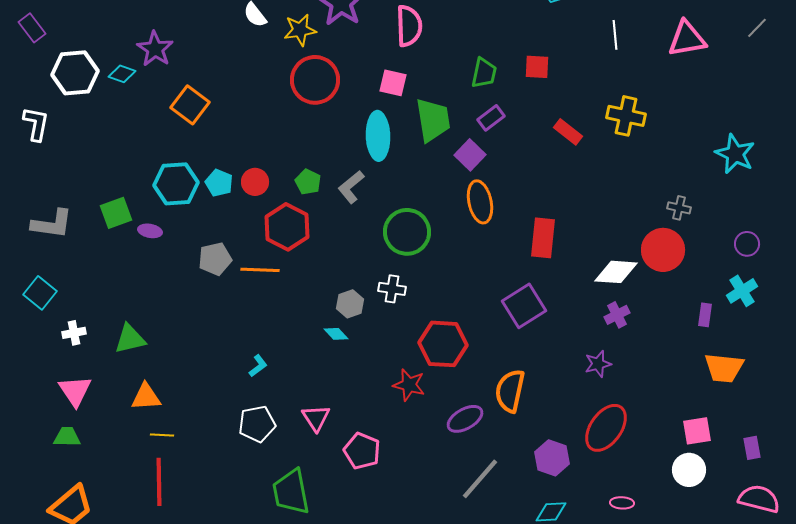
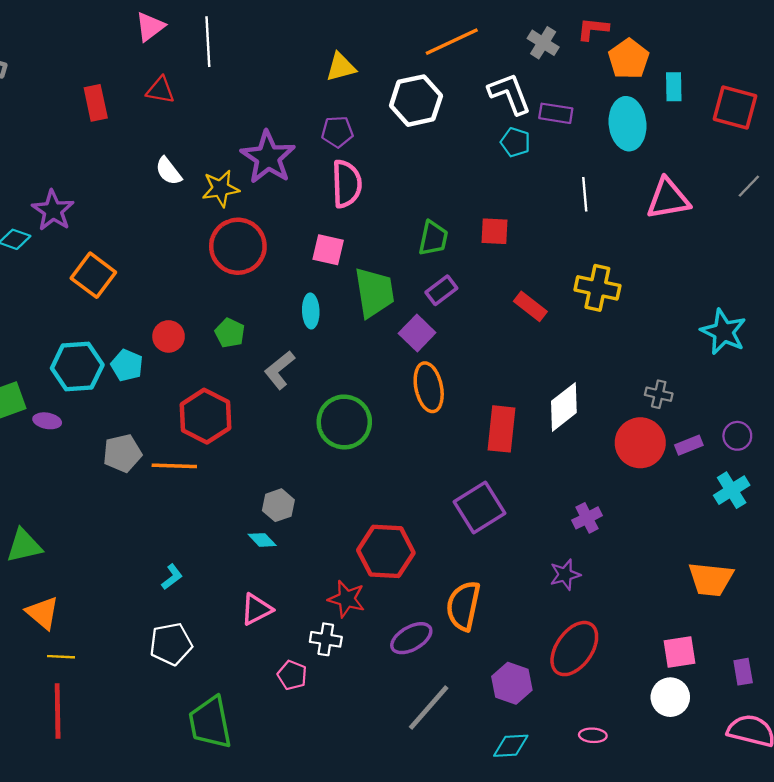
cyan ellipse: (378, 136) -> (311, 311), size x0.6
red circle: (255, 182) -> (169, 336), moved
green pentagon: (308, 182) -> (230, 333), moved
white diamond: (616, 272) -> (564, 407), moved, turned -42
white cross: (392, 289) -> (326, 639), moved
purple rectangle: (705, 315) -> (689, 445), moved, turned 60
orange triangle: (146, 397) -> (43, 613), turned 44
pink triangle: (316, 418) -> (256, 609), moved, turned 36
pink pentagon: (362, 451) -> (292, 675), size x0.7

